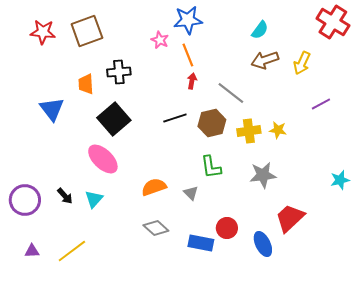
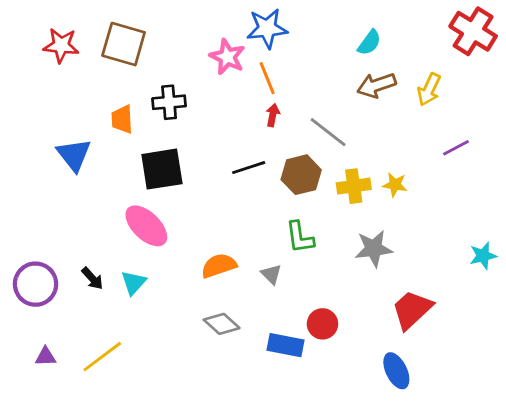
brown square: (87, 31) -> (124, 44), turned 36
pink star: (160, 40) -> (227, 57), size x1.4
black square: (114, 119) -> (162, 169), turned 32
blue ellipse: (263, 244) -> (396, 371), moved

